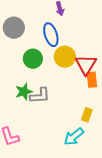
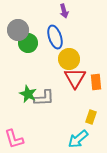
green circle: (33, 59) -> (28, 43), moved
red triangle: (86, 65) -> (75, 78), moved
green star: (24, 92) -> (28, 94), turned -30

